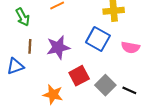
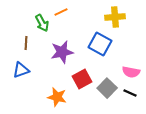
green arrow: (23, 17) -> (42, 23), moved
brown line: (30, 46) -> (26, 43), moved
pink semicircle: (130, 47) -> (131, 72), moved

